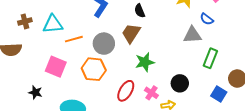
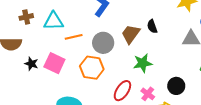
black semicircle: (140, 11) -> (152, 26), moved
black star: (35, 92) -> (31, 64), moved

